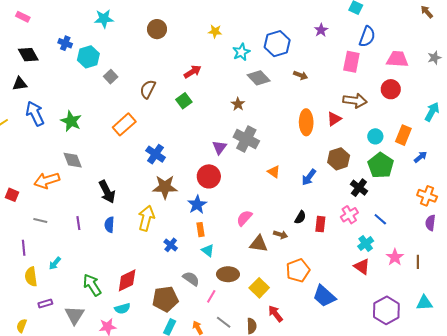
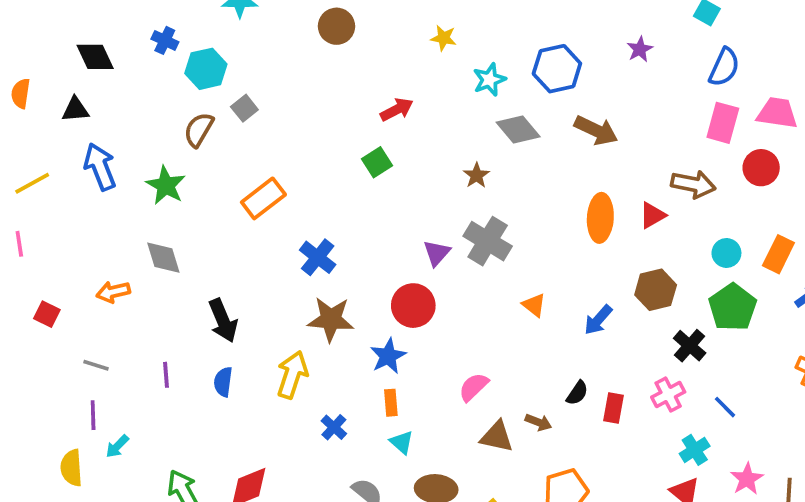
pink rectangle: (351, 62) -> (723, 123), moved
brown arrow: (301, 75) -> (596, 130), size x1.6
brown semicircle: (148, 89) -> (199, 130), moved
orange arrow: (47, 180) -> (113, 292), size x0.7
purple line: (24, 248) -> (93, 415), moved

